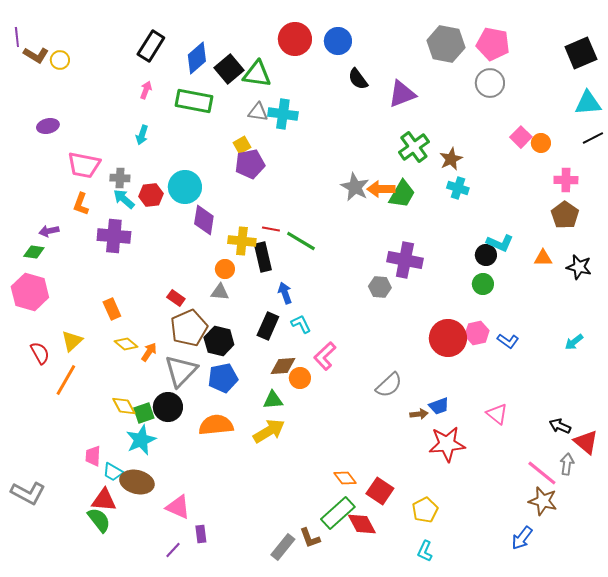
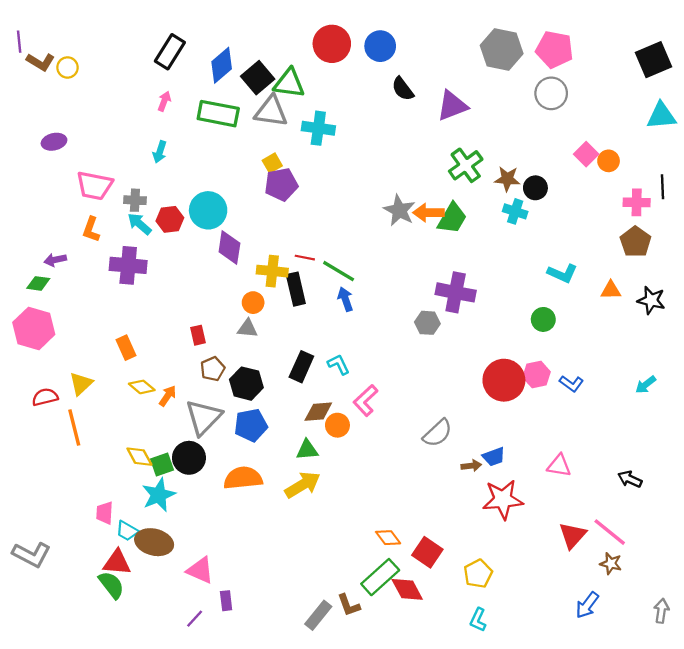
gray triangle: (258, 112) -> (271, 111), moved, size x1.5
black line: (593, 138) -> (663, 187), moved, turned -65
brown star: (451, 159) -> (507, 179), turned 30
black circle: (486, 255) -> (535, 188), moved
blue arrow: (285, 293) -> (345, 299), moved
red rectangle: (176, 298) -> (198, 335), turned 42
brown pentagon: (189, 328) -> (213, 369), size x0.6
red semicircle: (40, 353) -> (45, 397), turned -75
orange line: (66, 380) -> (74, 427), turned -44
pink triangle: (497, 414) -> (559, 466), turned -30
red triangle: (586, 442) -> (573, 535), moved, turned 32
gray arrow: (567, 464) -> (661, 611), moved
brown star: (543, 501) -> (611, 564), size x0.7

